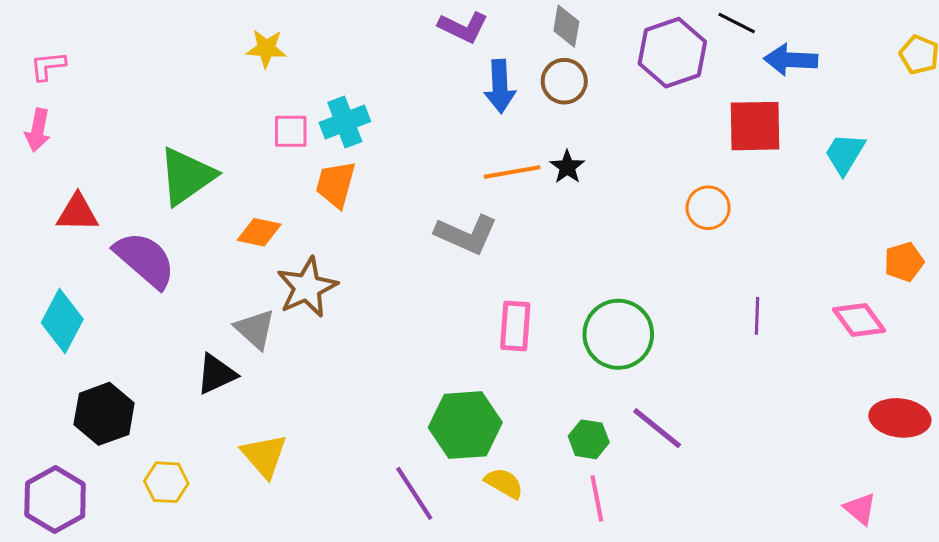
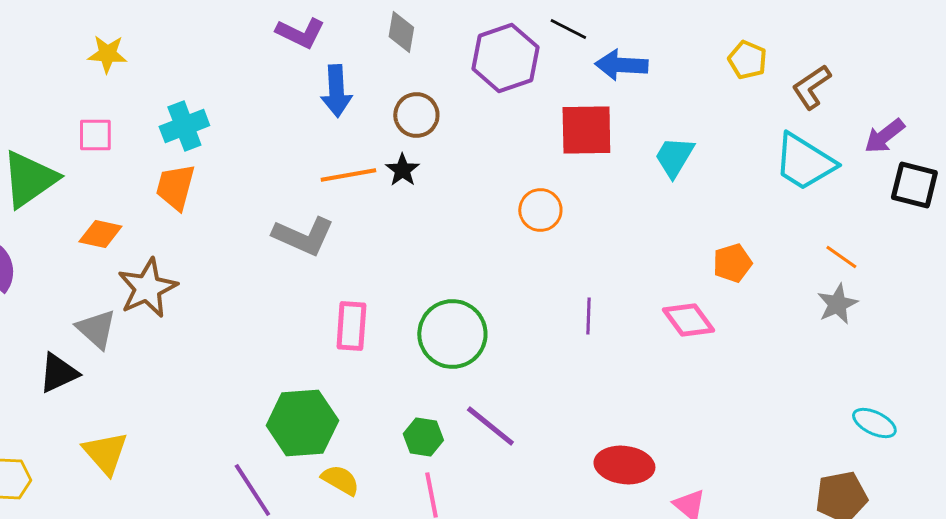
brown circle: (564, 81) -> (416, 115), moved
pink square: (291, 131) -> (95, 135), moved
red ellipse: (900, 418) -> (624, 465), moved

